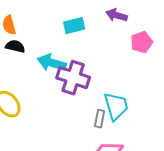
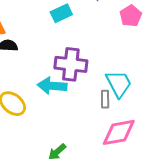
cyan arrow: (52, 63) -> (52, 86), moved

